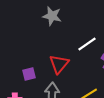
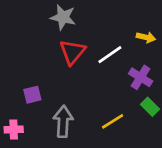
red triangle: (59, 64) -> (72, 52), moved

